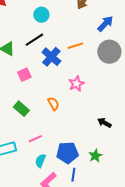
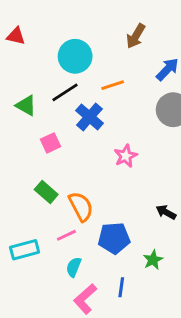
cyan circle: (41, 15) -> (75, 56), size x1.5
orange line: (75, 46) -> (113, 85), moved
orange semicircle: (53, 104) -> (81, 206), moved, size x1.5
blue pentagon: (67, 153) -> (114, 238), moved

